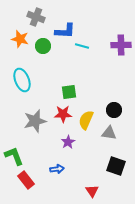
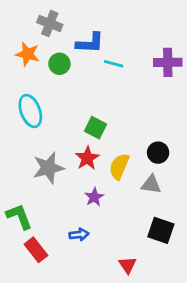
green square: (69, 92) -> (96, 128), turned 35
red star: (63, 114) -> (87, 158), turned -30

